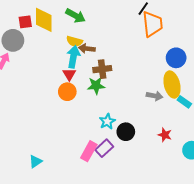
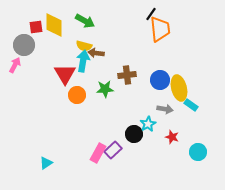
blue circle: (176, 58) -> (160, 80), moved
brown cross: (102, 69) -> (127, 75), moved
red triangle: (69, 74) -> (65, 74), moved, size x1.6
gray arrow: (155, 96) -> (165, 109), moved
cyan star: (107, 121) -> (148, 124), moved

